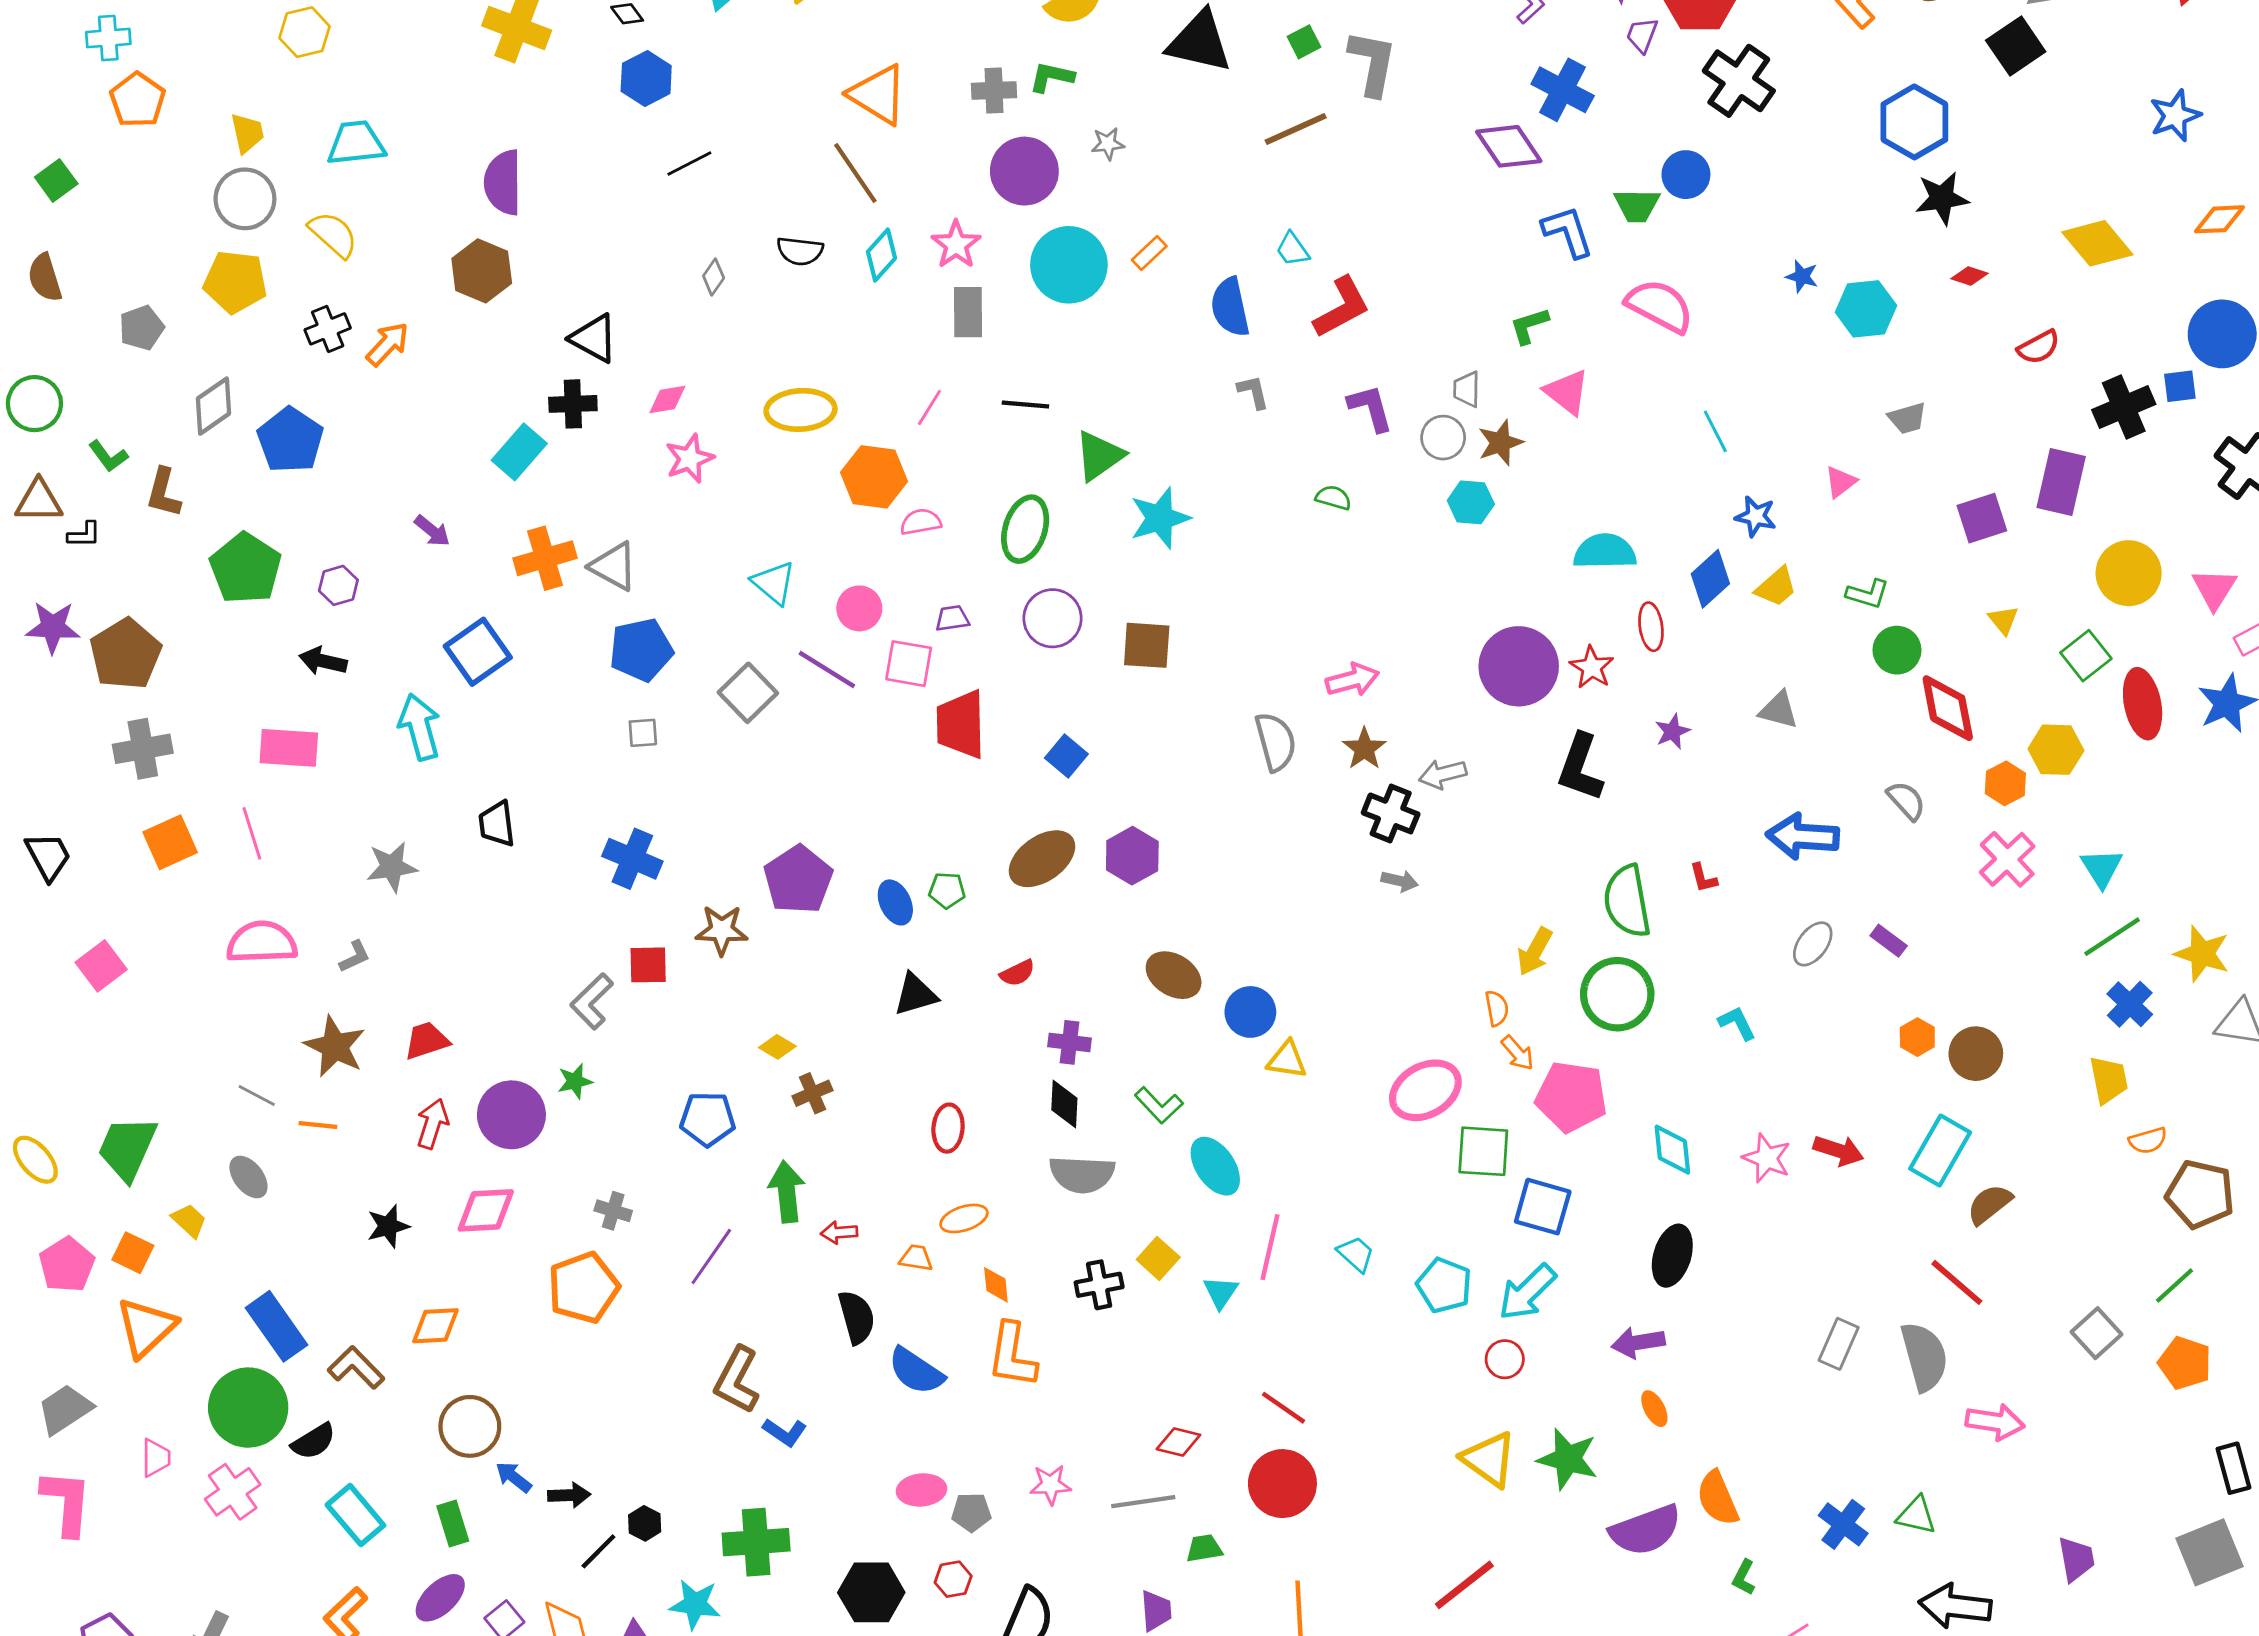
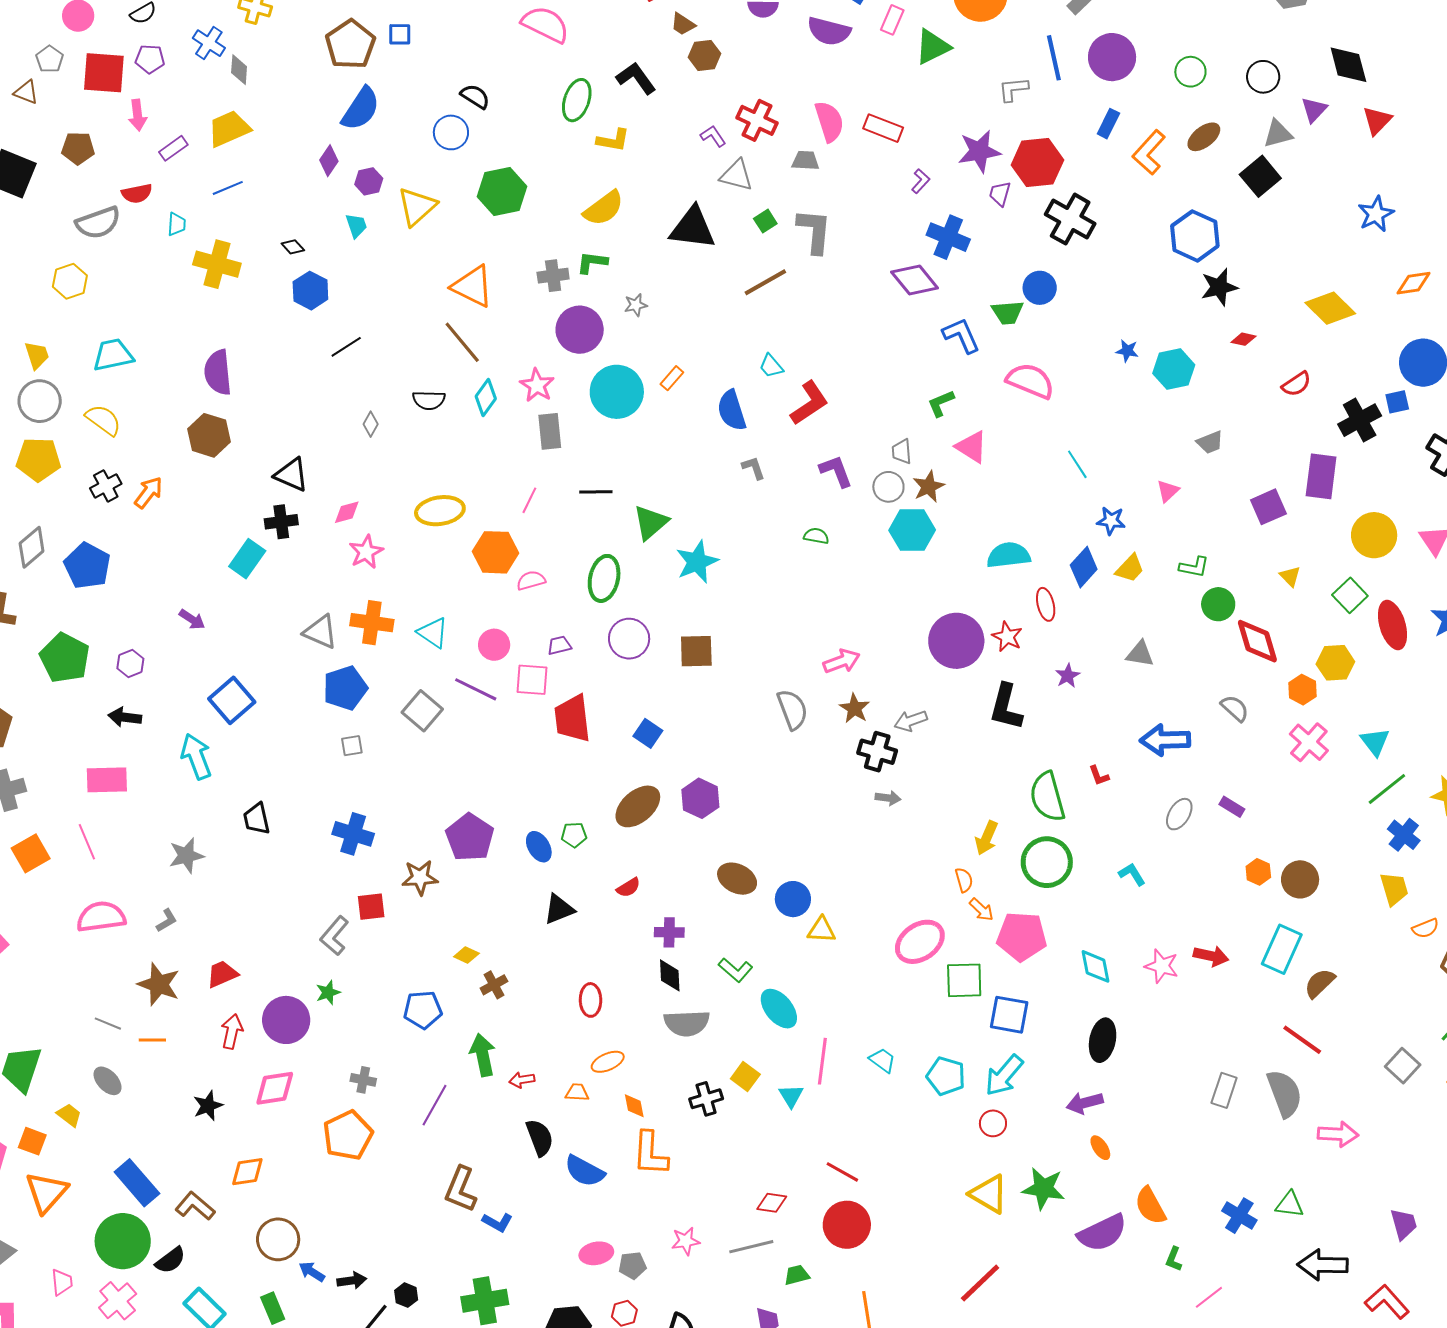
cyan hexagon: (1471, 502) -> (912, 530), size x1.4
orange cross: (545, 558) -> (372, 623), moved, turned 30

